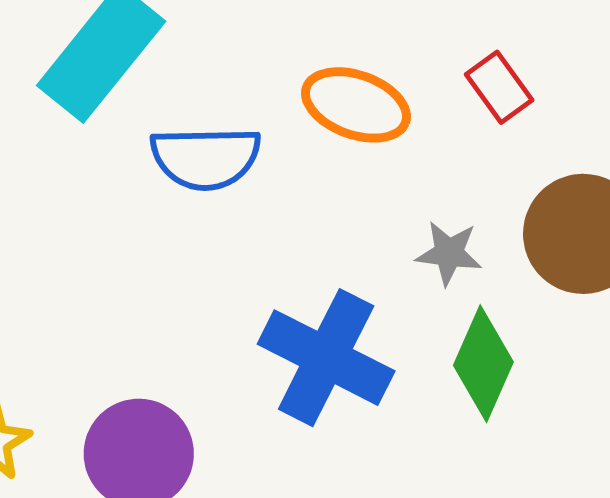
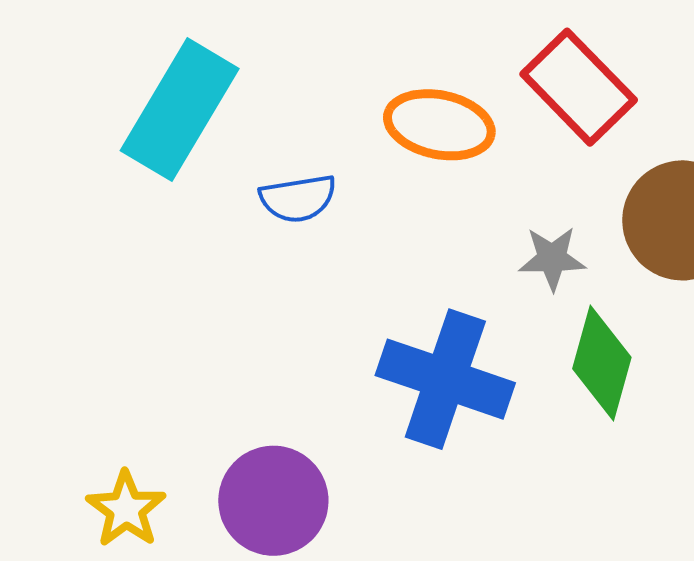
red rectangle: (499, 87) -> (579, 87), size x1.6
blue semicircle: (206, 158) -> (298, 198), size x0.7

